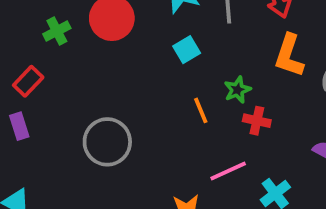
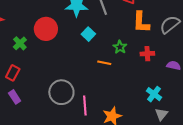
orange line: (201, 110) -> (104, 63), turned -40
red cross: (257, 121) -> (147, 54), moved
pink line: (228, 171) -> (85, 106), moved, turned -54

